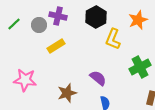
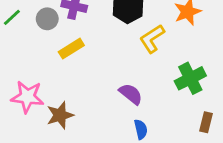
yellow L-shape: (113, 39) -> (152, 39), turned 35
brown star: (67, 93) -> (60, 115), moved

